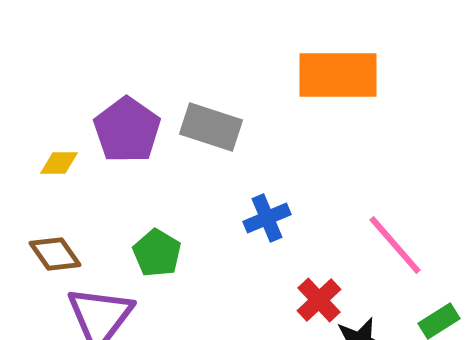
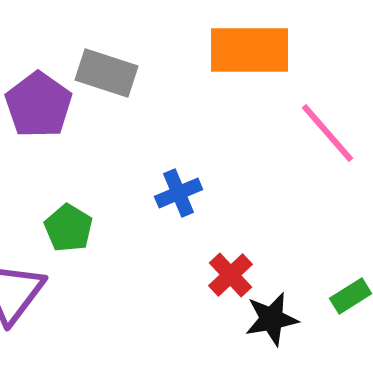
gray rectangle: (211, 127) -> (107, 73), moved
pink line: (395, 245) -> (328, 133), moved

